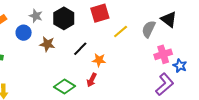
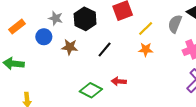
orange star: (99, 60) -> (146, 50), moved
red arrow: (92, 80) -> (119, 81), turned 72

